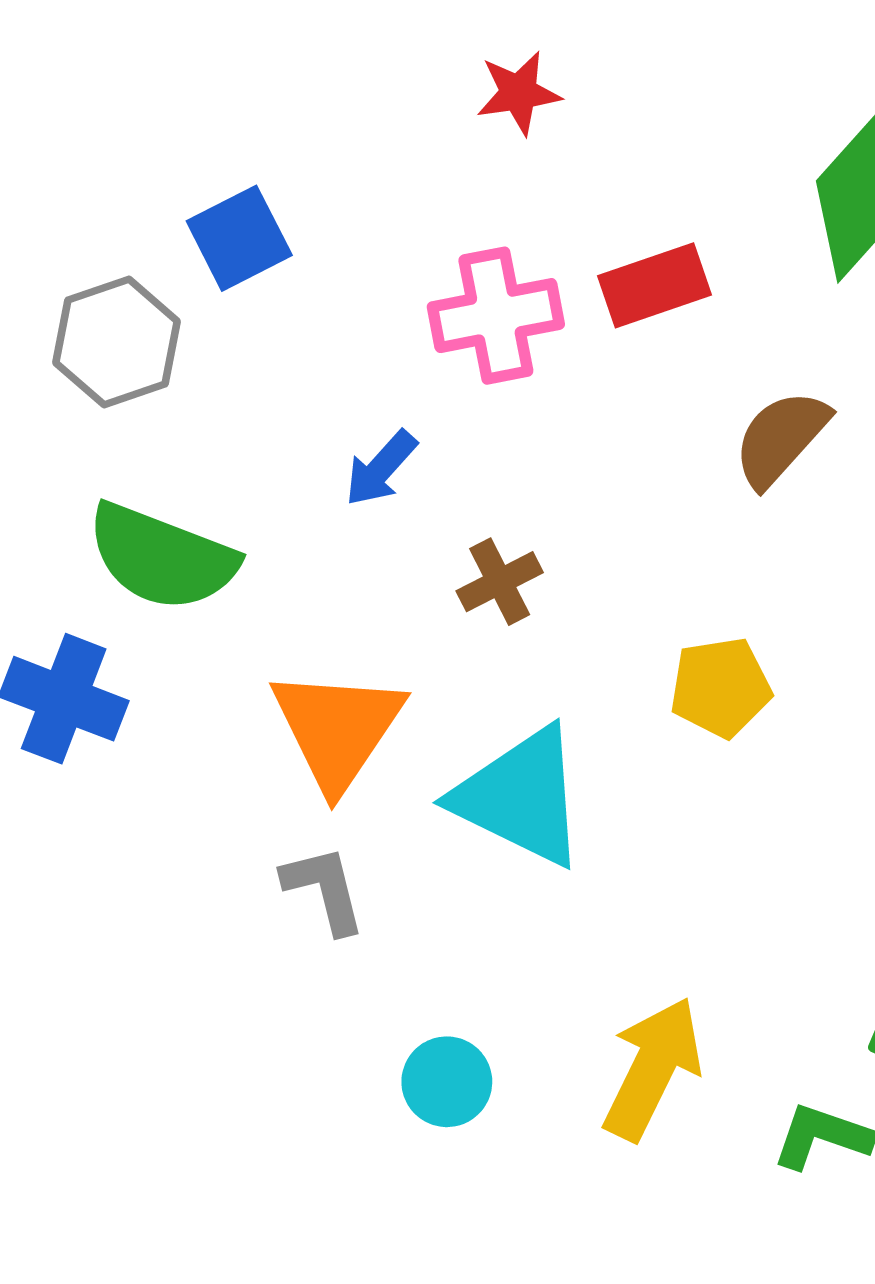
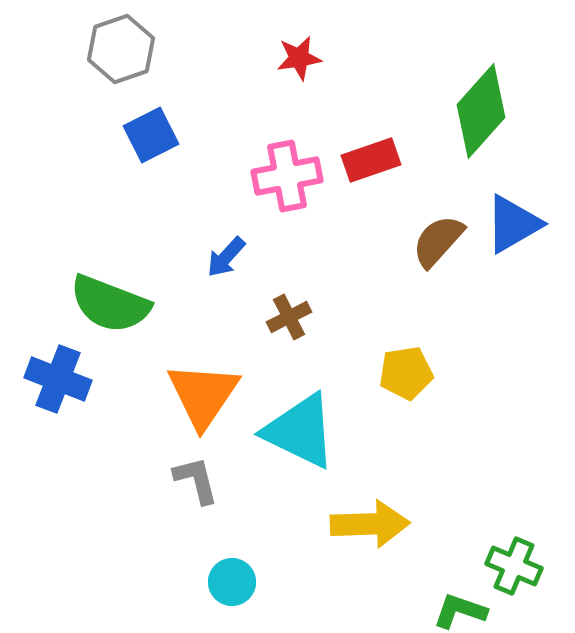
gray hexagon: (117, 342) -> (121, 49), moved
yellow arrow: (653, 1069) -> (370, 524), moved, turned 62
cyan circle: (447, 1082) -> (232, 582), moved

